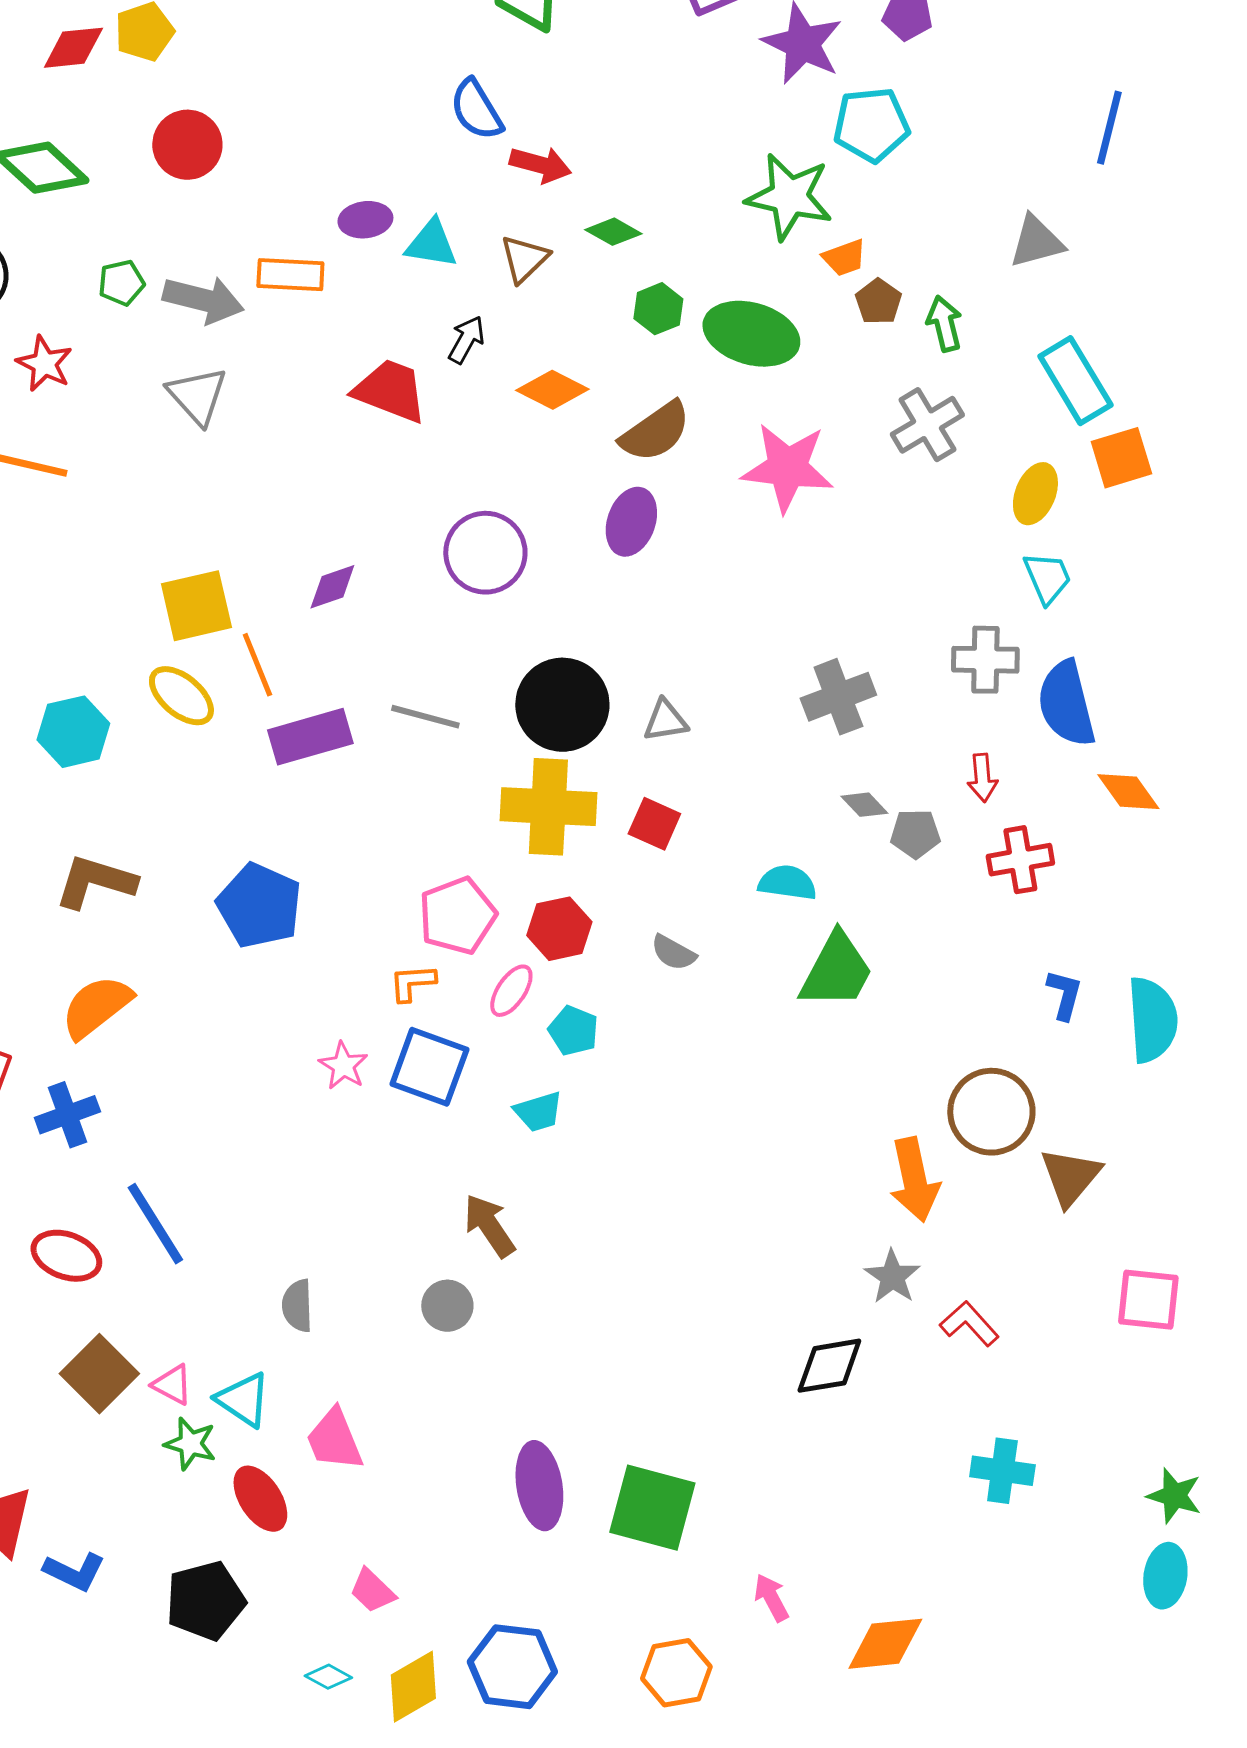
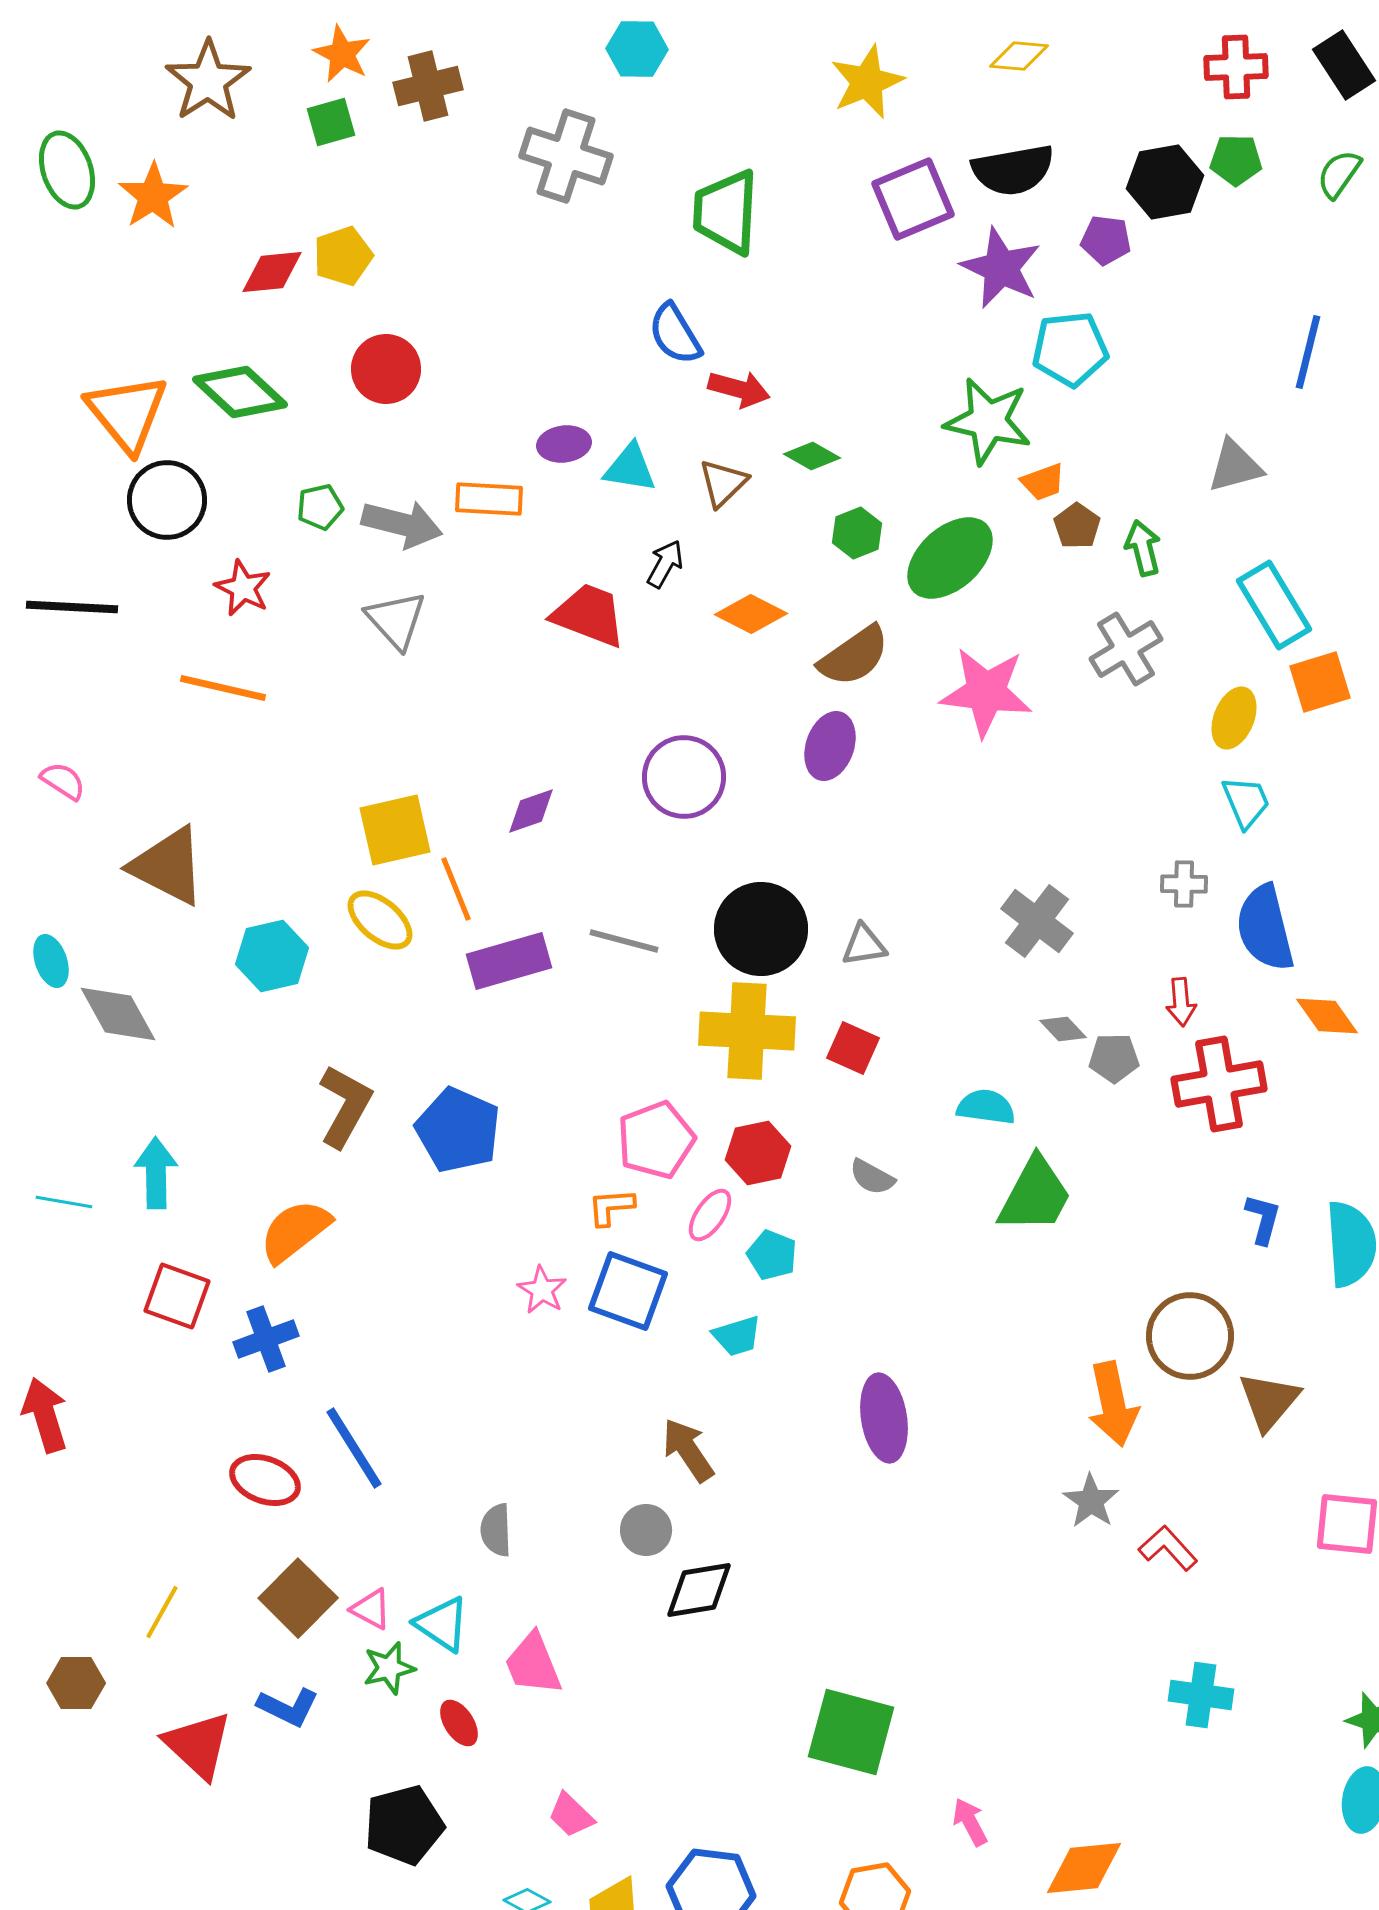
green ellipse: (751, 334) -> (950, 558), turned -58
gray cross: (985, 660) -> (1184, 884), size x0.7
gray cross: (838, 697) -> (1037, 921), turned -32
red cross: (1020, 860) -> (1219, 1084), size x1.4
brown L-shape: (95, 882) -> (345, 1106), moved, turned 102
black diamond: (829, 1366) -> (699, 1590), moved
green star: (190, 1444) -> (389, 1668), turned -30
purple ellipse: (539, 1486) -> (884, 1418), moved
red ellipse: (260, 1499) -> (459, 1723), size x0.7
blue L-shape: (74, 1572) -> (288, 1707), moved

